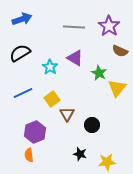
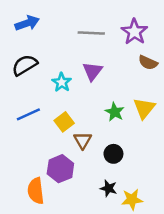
purple triangle: (75, 58) -> (92, 71), turned 36
green star: (99, 73) -> (115, 112), moved
purple hexagon: (35, 132) -> (60, 169), moved
black star: (80, 154) -> (109, 188), moved
orange semicircle: (29, 155) -> (36, 191), size x1.5

